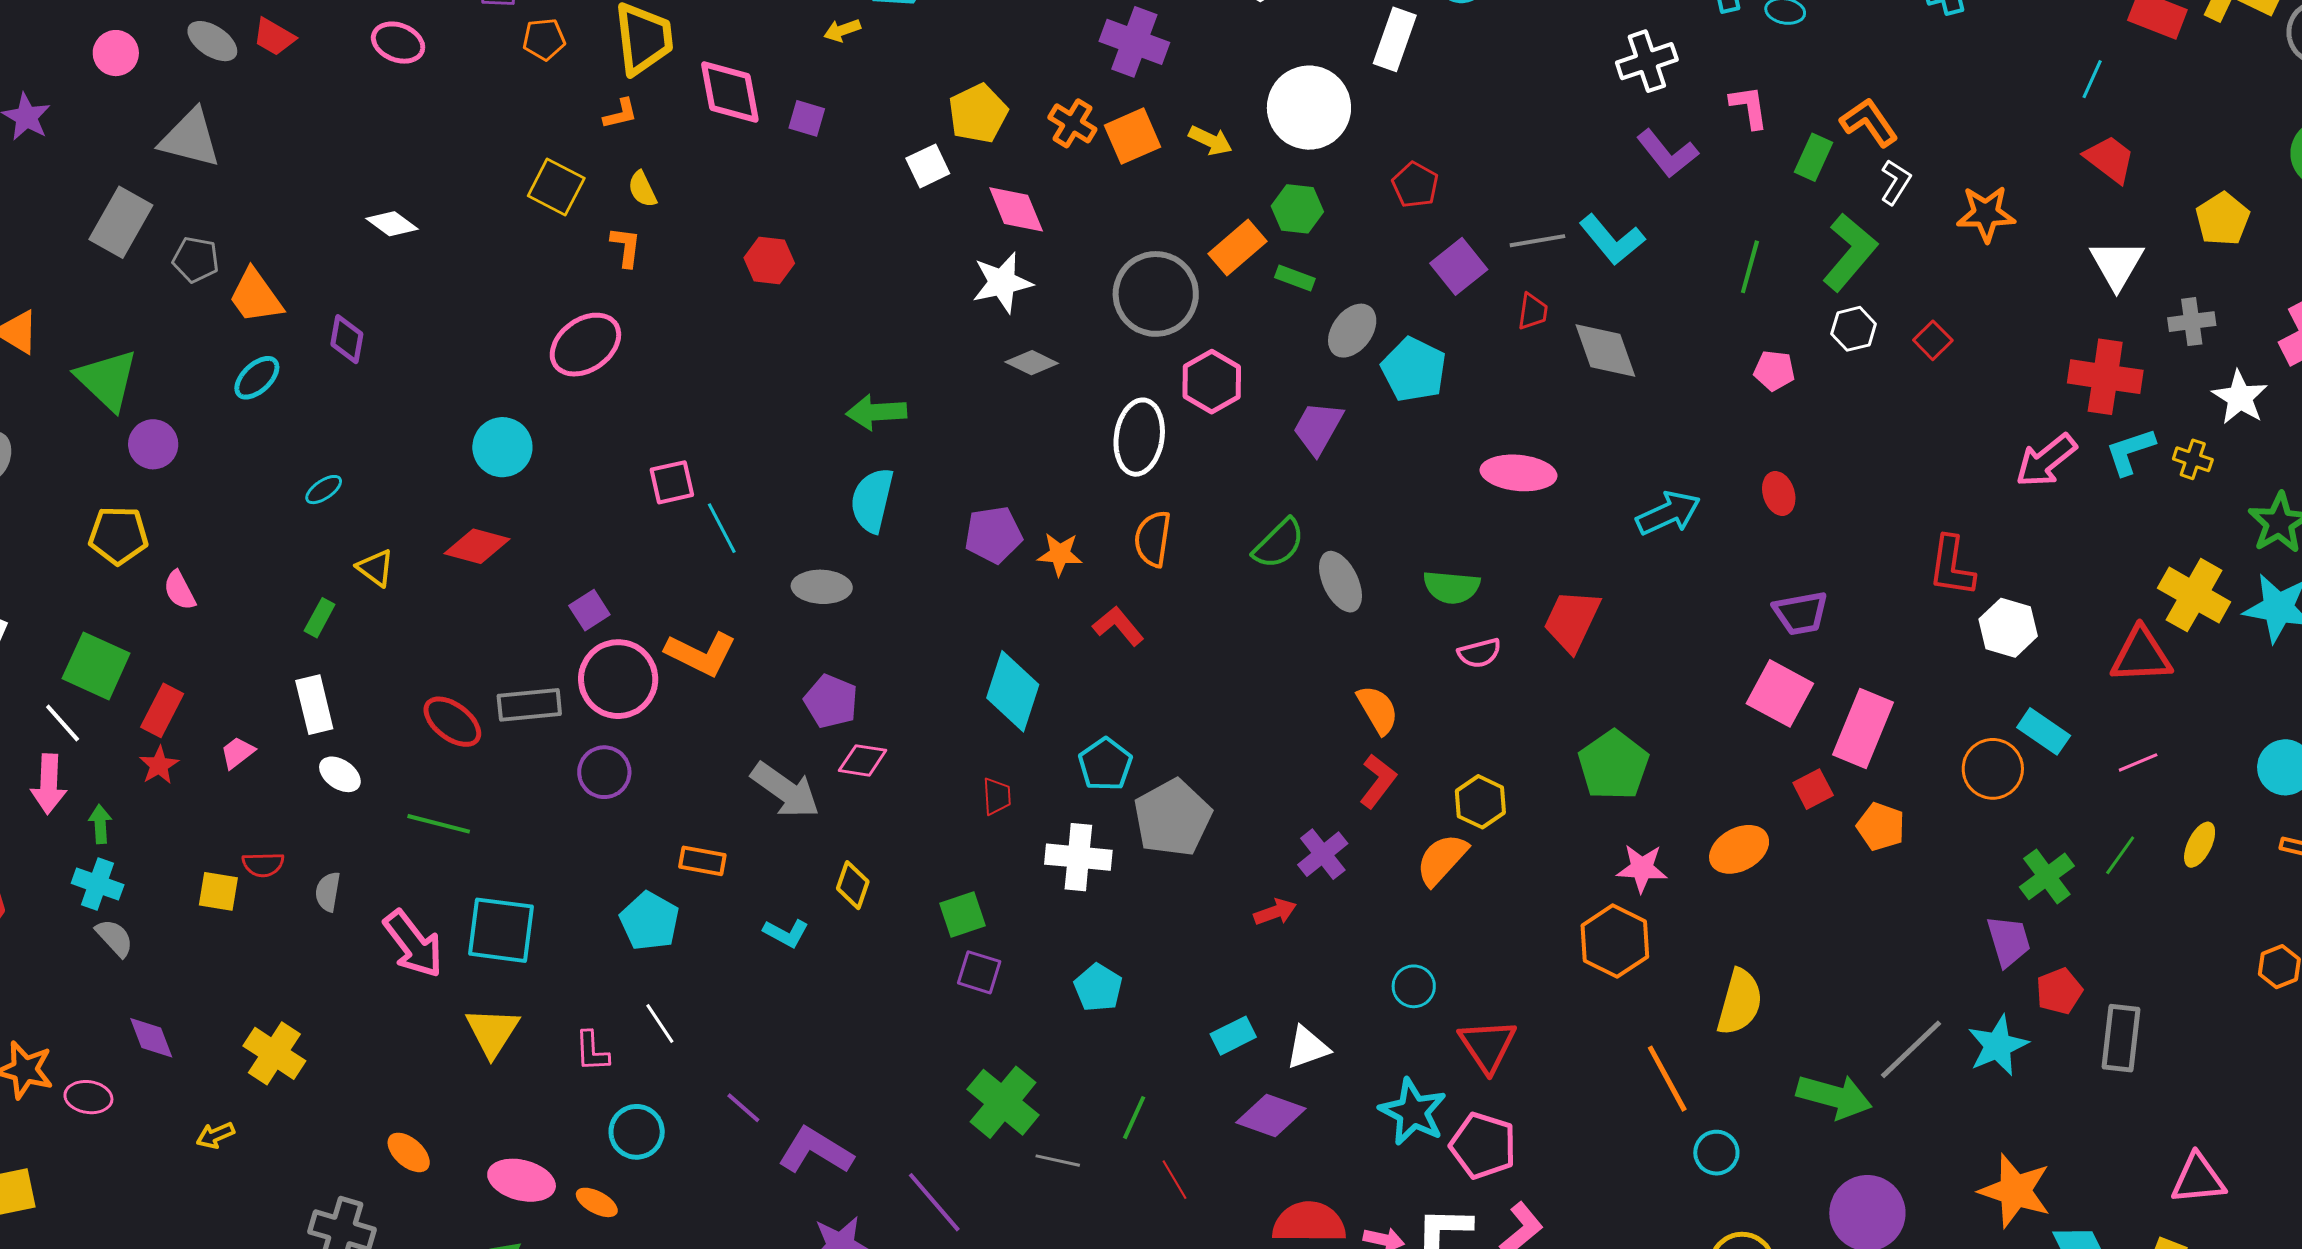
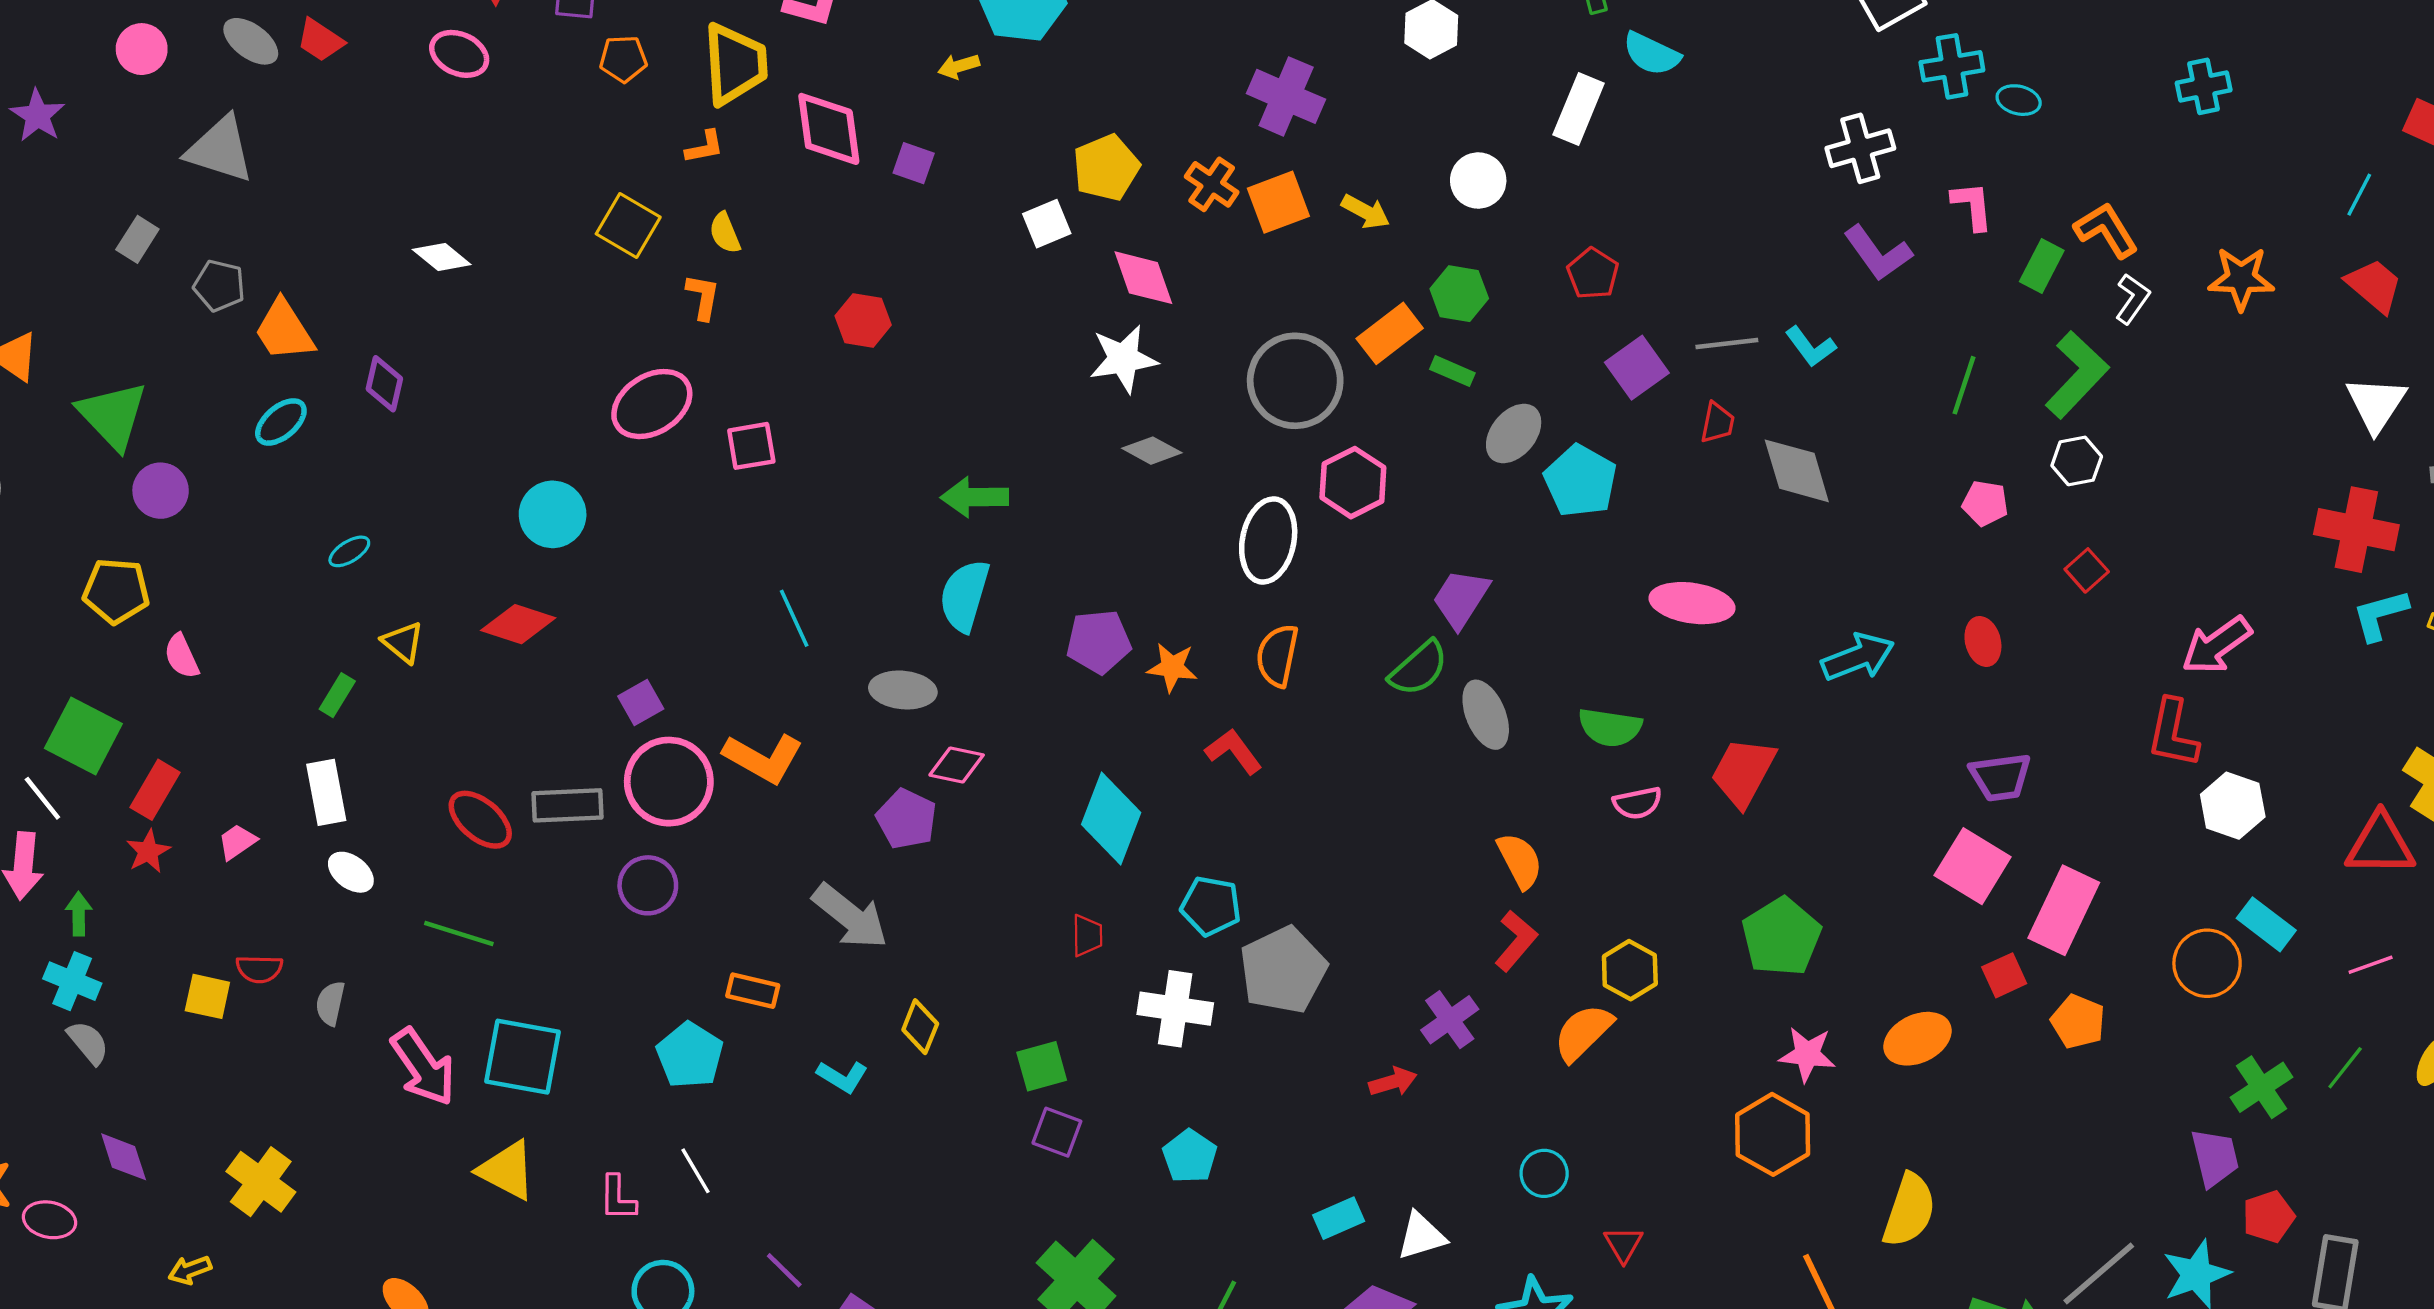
white circle: (1309, 108) -> (1478, 181), size x0.6
orange star: (1986, 214) -> (2241, 278), moved
gray rectangle: (121, 222) -> (137, 239), size x0.6
cyan L-shape: (1612, 240) -> (1811, 347), size x0.7
red square: (1933, 340) -> (2087, 570), moved
purple trapezoid: (1318, 428) -> (1461, 598), moved
pink arrow: (2046, 460) -> (2217, 645), moved
pink square: (672, 482) -> (751, 446), moved
pink diamond: (863, 760) -> (957, 765), moved
cyan pentagon: (1105, 764) -> (1211, 906), turned -30
yellow triangle: (492, 1032) -> (507, 1170), turned -38
red triangle: (1487, 1046) -> (1623, 1244), size x0.6

